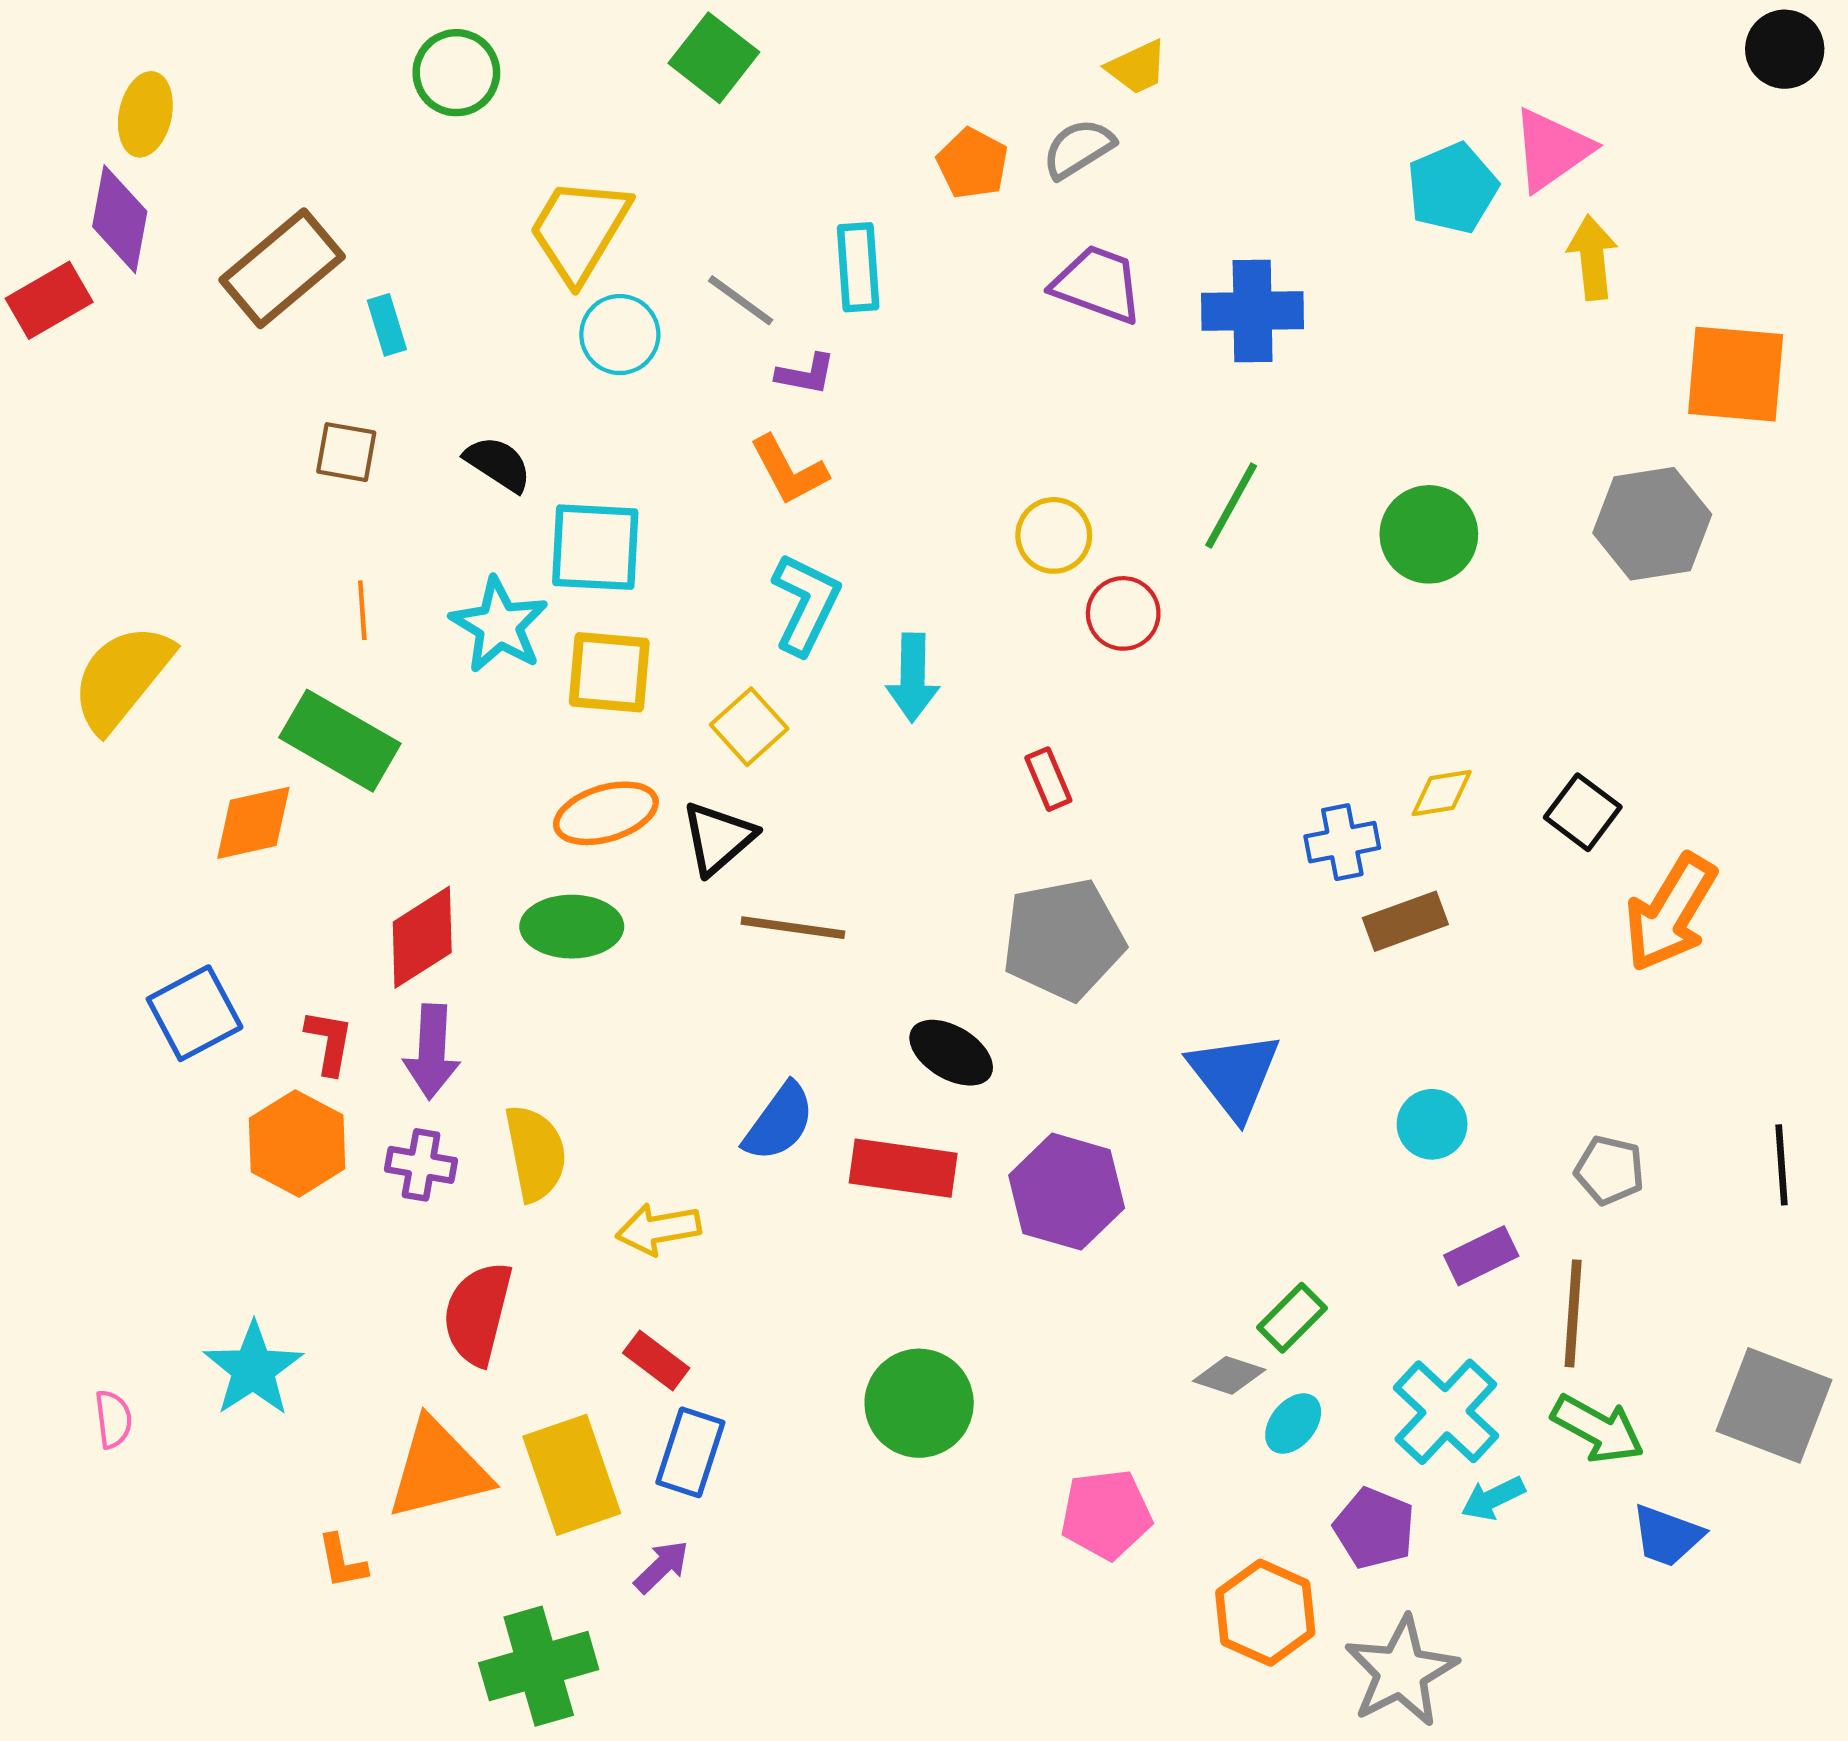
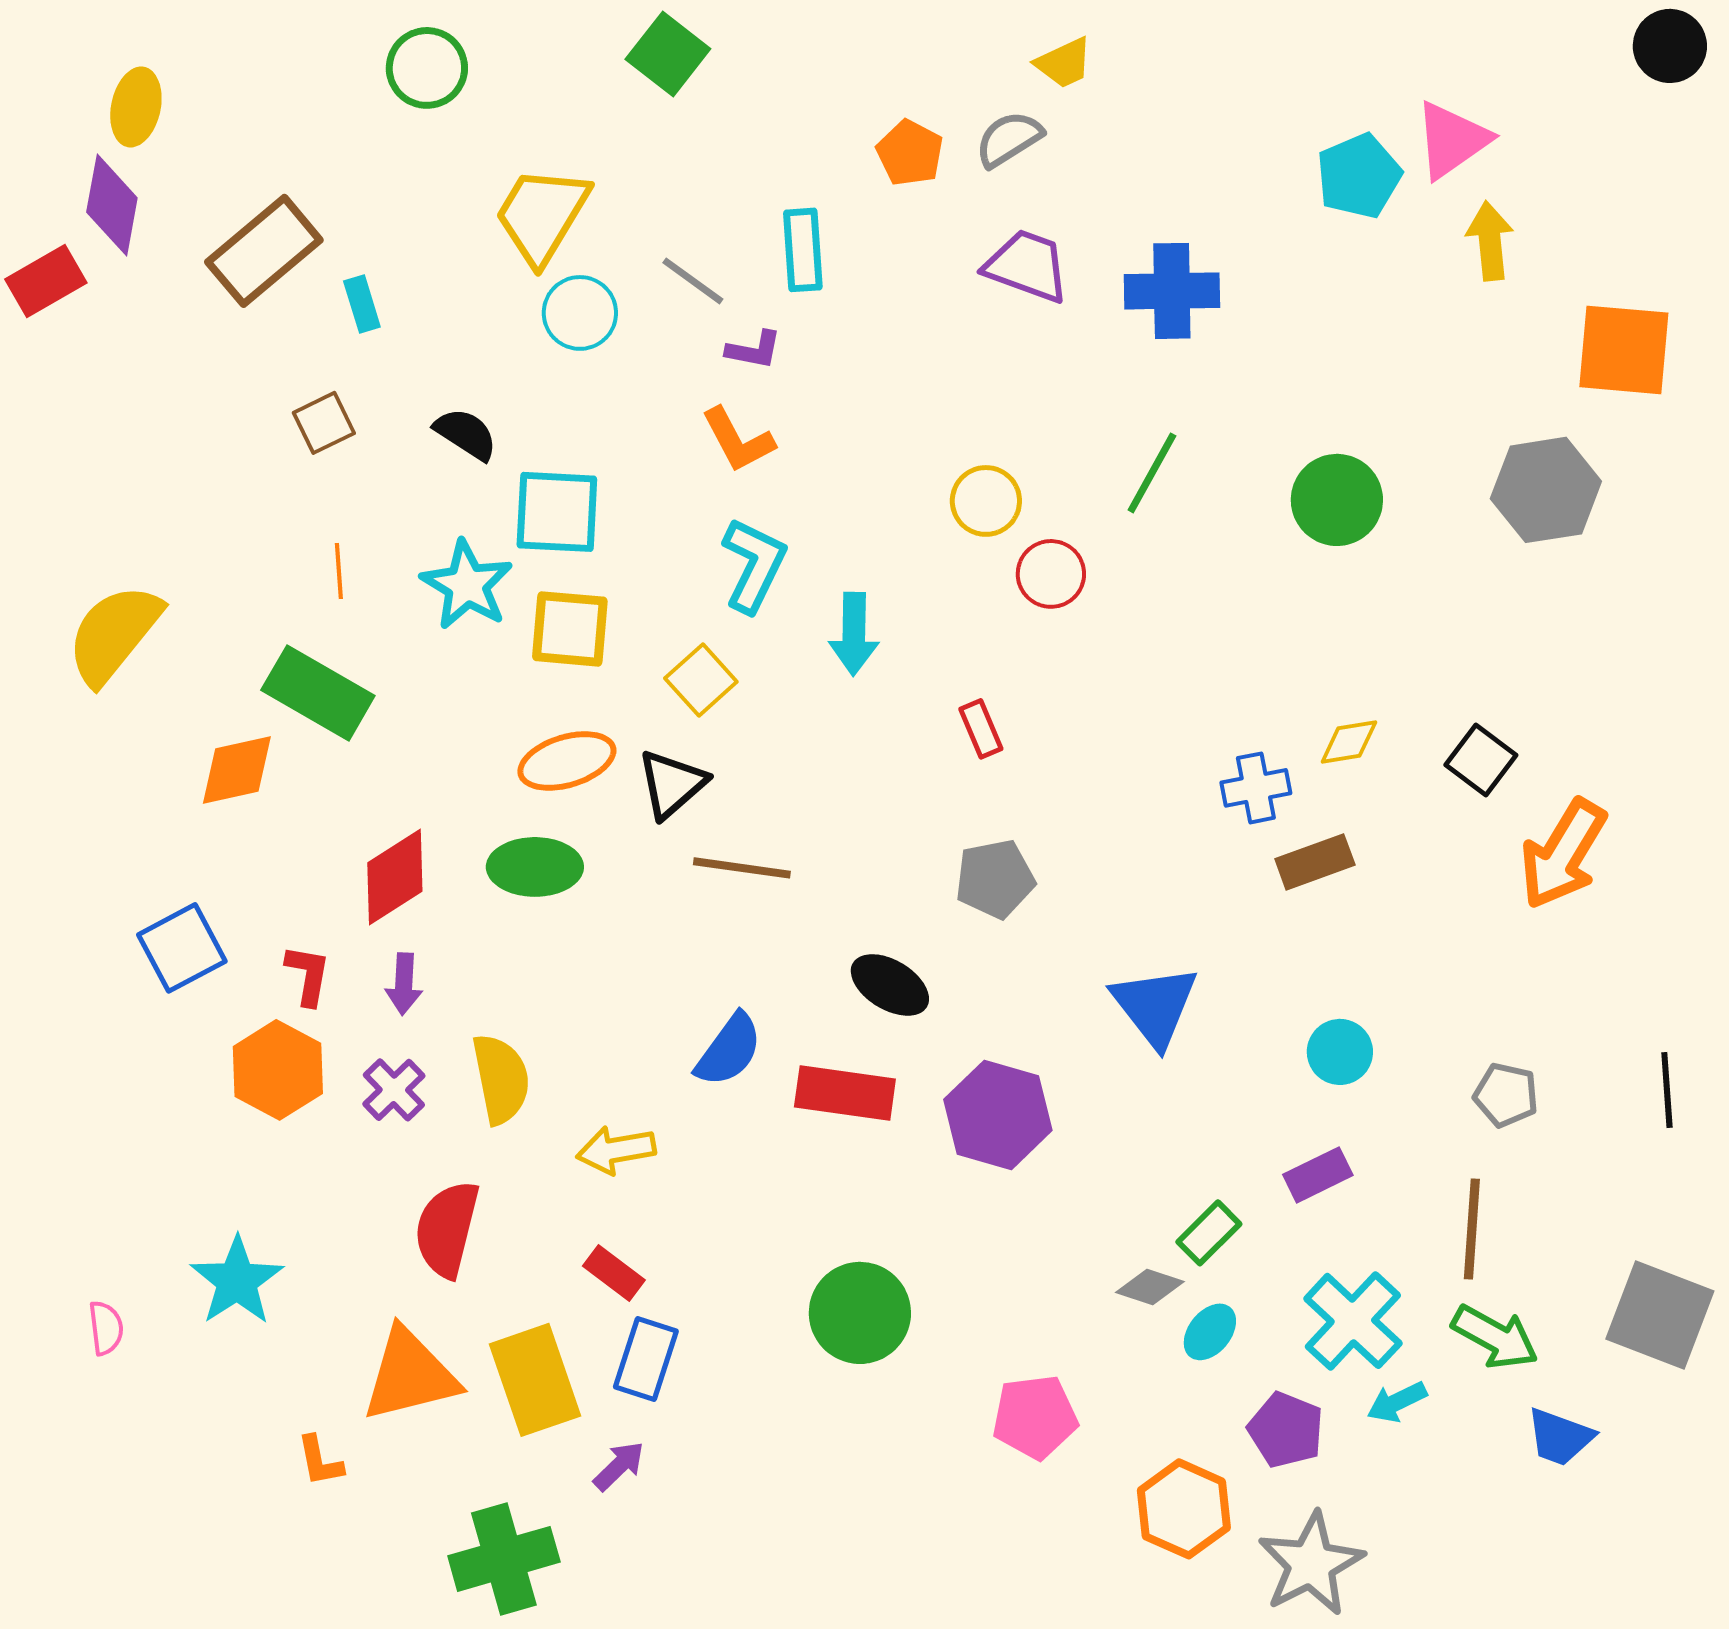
brown square: (346, 452) -> (324, 423), turned -36
gray pentagon: (1063, 939) -> (995, 879), size x0.7
purple arrow: (432, 1052) -> (404, 984), size x0.7
purple cross: (421, 1165) -> (394, 1090), turned 36
purple rectangle: (1481, 1256) -> (1318, 1175), moved

